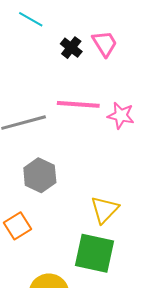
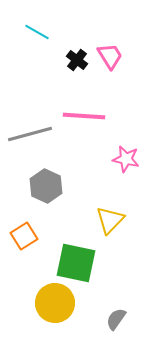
pink star: (121, 115) -> (126, 159), moved
green square: (95, 253) -> (76, 263), moved

